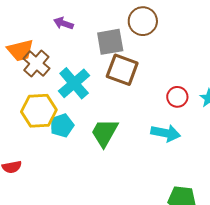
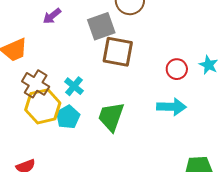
purple arrow: (63, 23) -> (52, 16), turned -48
brown cross: (36, 63) -> (36, 84), moved
cyan cross: (74, 83) -> (74, 86), moved, size x0.6

